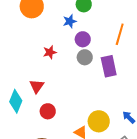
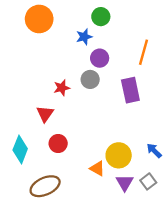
red star: (50, 52) -> (62, 88), moved
gray circle: (85, 57) -> (90, 79), moved
cyan diamond: (16, 101) -> (20, 149), moved

